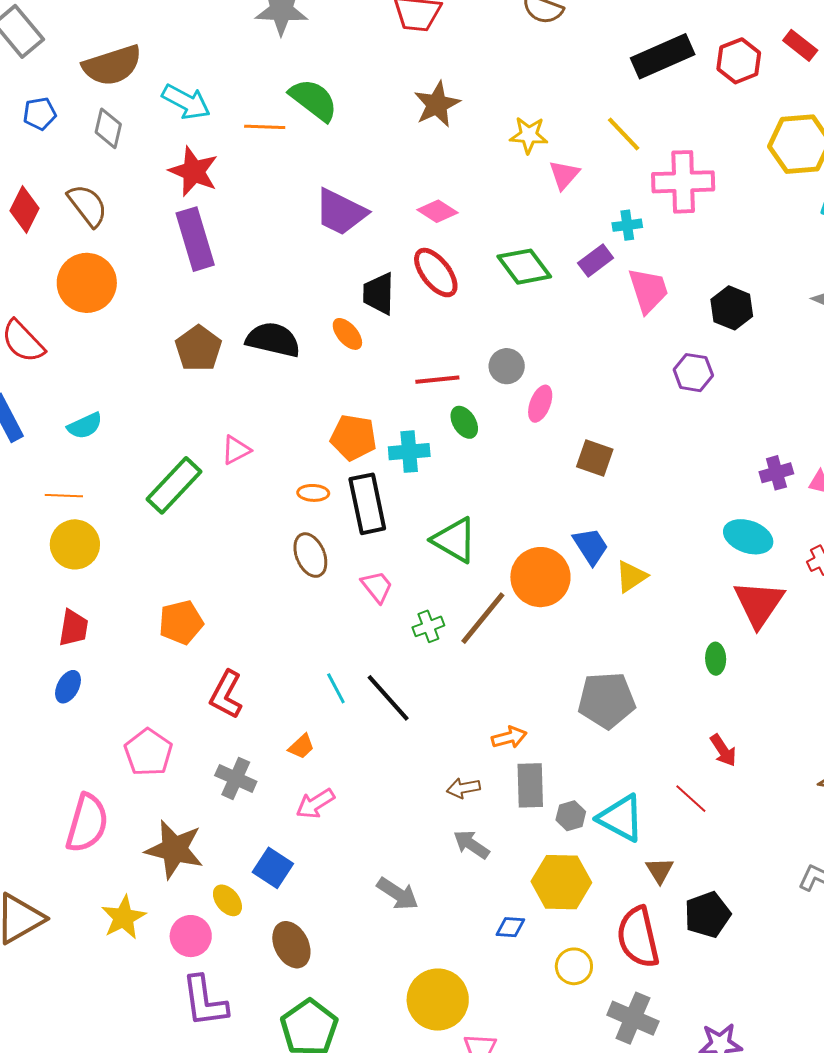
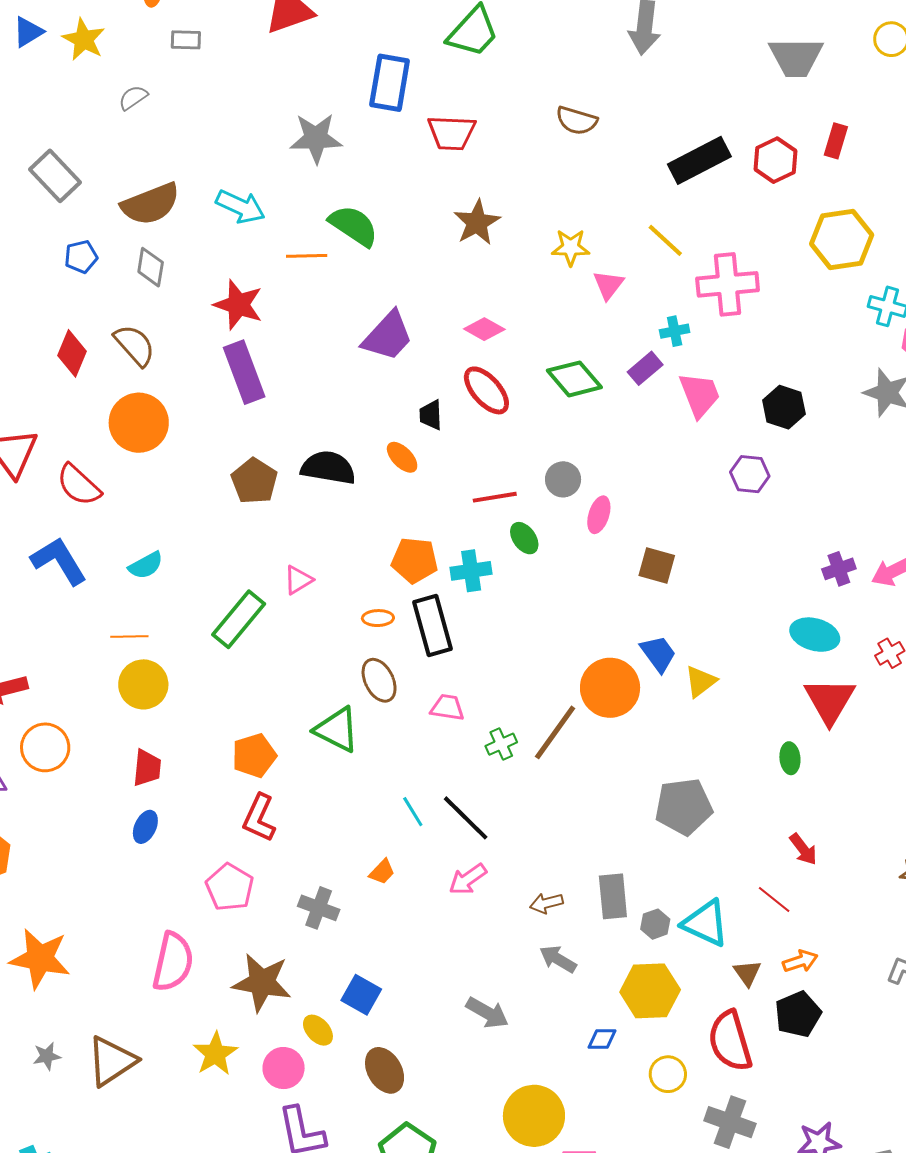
red rectangle: (800, 45) -> (836, 141), turned 72
cyan arrow: (186, 102) -> (241, 207), moved
purple trapezoid: (341, 212) -> (388, 336), turned -70
black trapezoid: (379, 294) -> (431, 415), size x0.7
green triangle: (454, 540) -> (337, 730), moved
pink trapezoid: (377, 587) -> (447, 708), turned -39
red L-shape: (226, 695) -> (259, 818), moved
orange arrow: (509, 737) -> (800, 961), moved
pink arrow: (315, 804) -> (468, 879), moved

